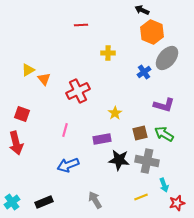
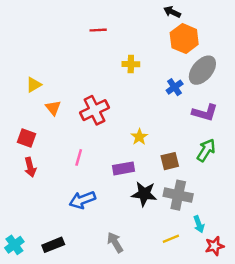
orange triangle: (44, 79) -> (53, 108), moved
purple L-shape: (164, 105) -> (205, 113), moved
green arrow: (164, 134) -> (206, 150), moved, turned 90
red arrow: (16, 143) -> (30, 167), moved, size x0.7

